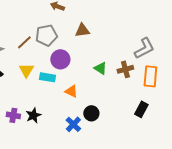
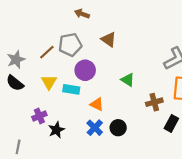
brown triangle: (82, 30) -> (109, 39), turned 42
brown cross: (125, 69) -> (154, 102), moved
purple cross: (13, 115) -> (39, 116), moved, turned -32
blue cross: (73, 124) -> (95, 128), moved

